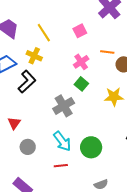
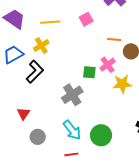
yellow line: (44, 33) -> (50, 22), turned -60
yellow cross: (34, 56) -> (41, 46), turned 35
pink cross: (81, 62) -> (108, 65), moved
green square: (81, 84) -> (89, 72), turned -32

